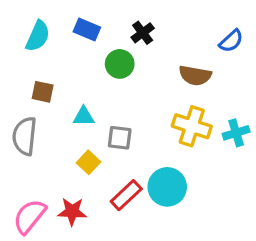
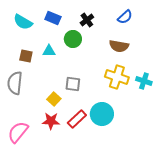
cyan semicircle: (38, 36) -> (23, 22), turned 96
blue semicircle: (231, 41) -> (125, 17), moved
cyan triangle: (84, 116) -> (49, 51), moved
cyan cross: (236, 133) -> (144, 81), turned 35
red star: (72, 211) -> (51, 121), moved

